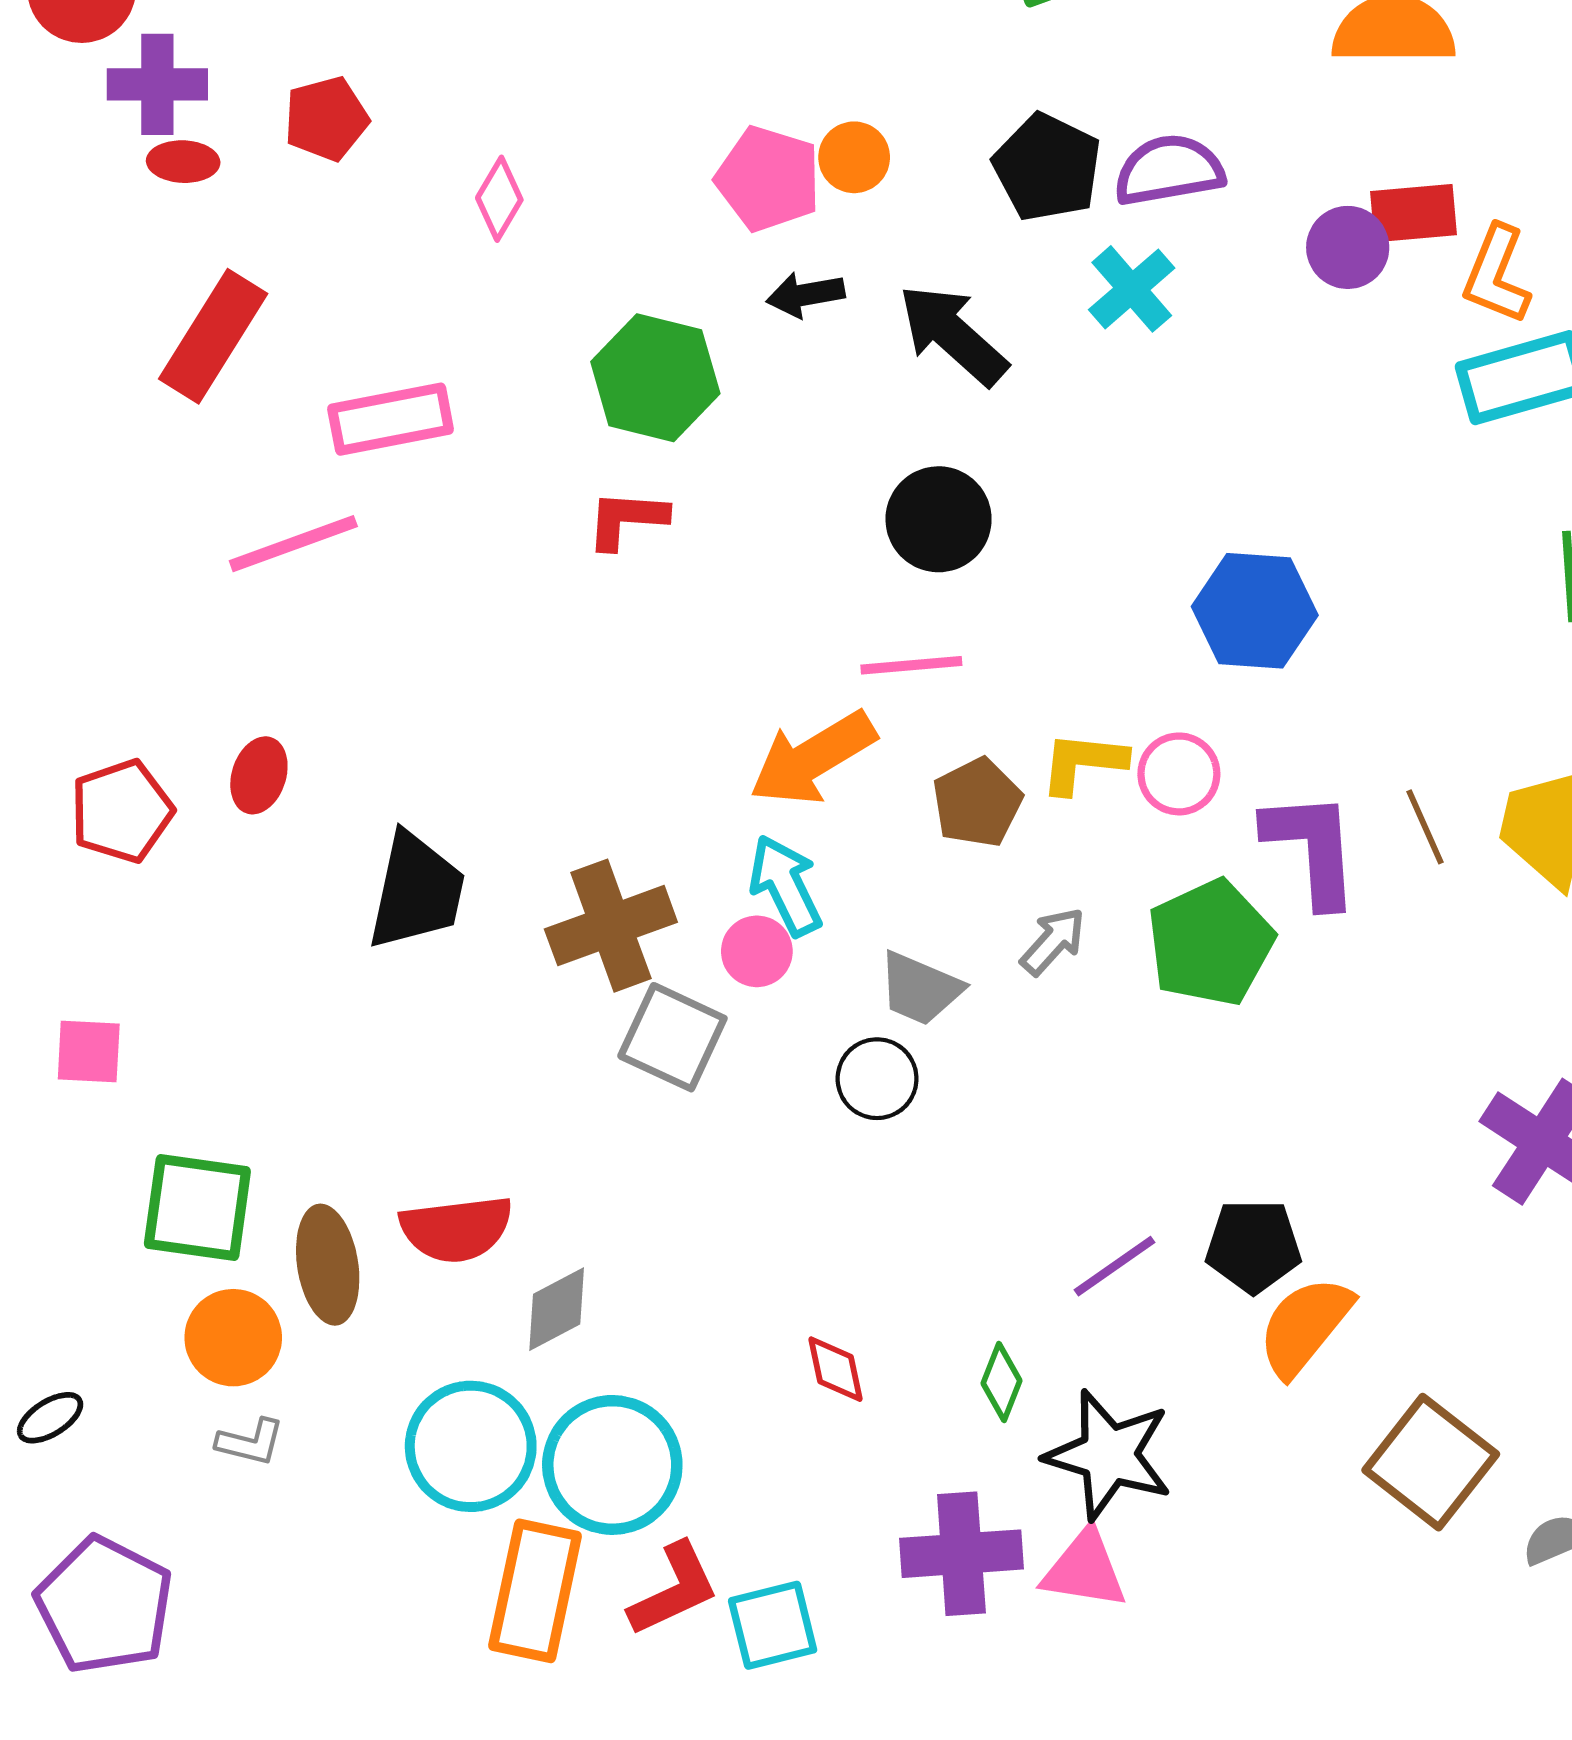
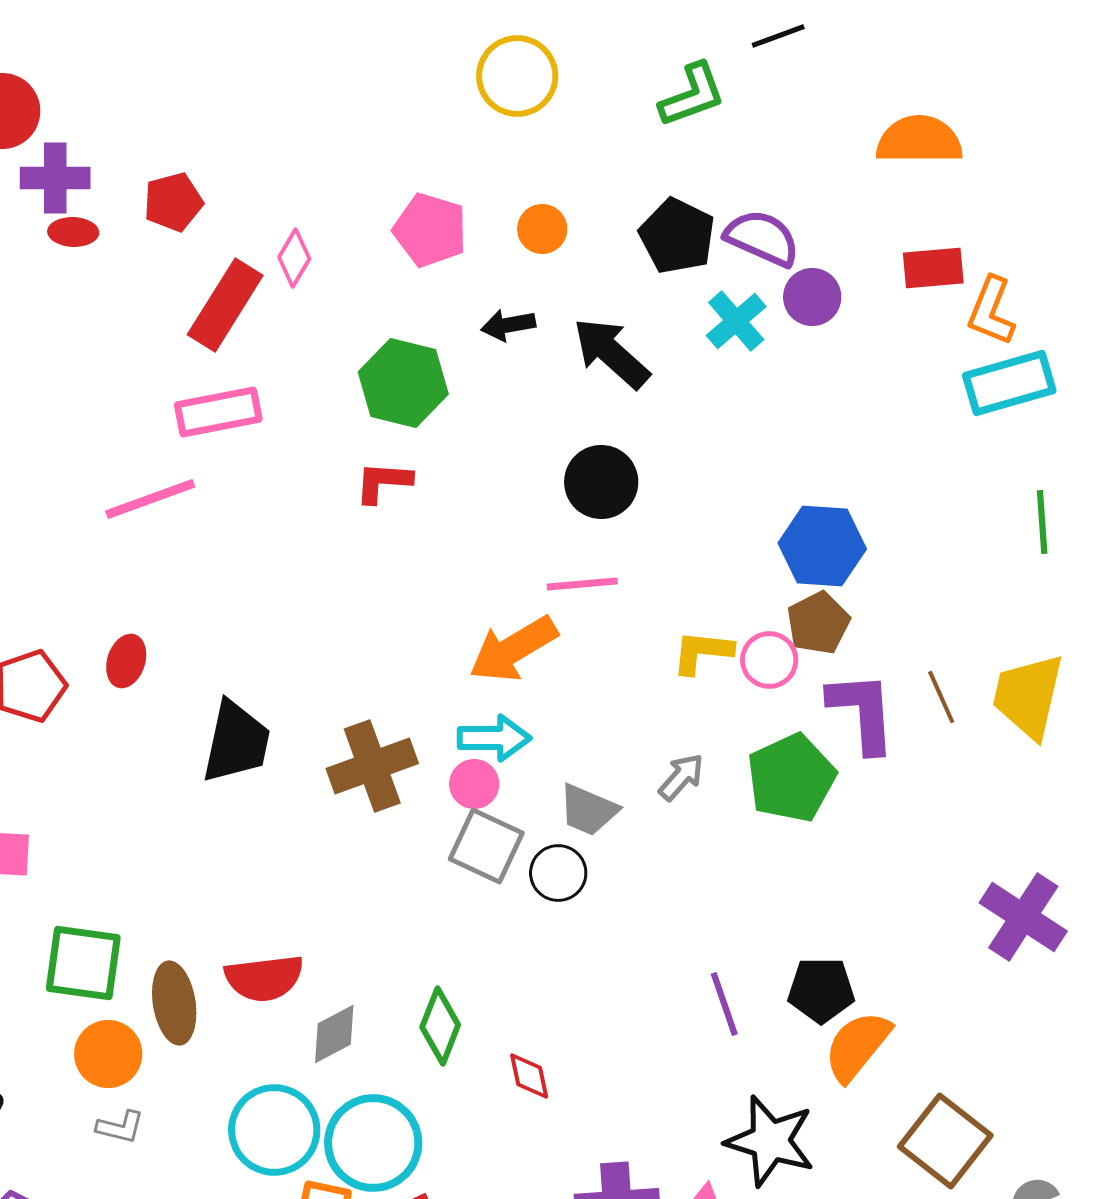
purple semicircle: (1169, 170) -> (762, 238), turned 34
pink pentagon: (768, 179) -> (430, 230), moved
purple circle: (1348, 247) -> (812, 297), moved
red rectangle: (213, 336) -> (225, 305), moved
brown pentagon: (977, 803) -> (818, 623), moved
cyan arrow: (785, 886) -> (494, 738), turned 116
gray square: (672, 1037) -> (486, 846), moved
purple line: (1115, 1266) -> (724, 1004), turned -74
green diamond: (1001, 1382) -> (440, 1026), moved, size x1.4
black star: (1109, 1455) -> (770, 1141), moved

